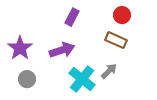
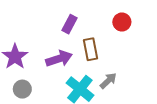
brown rectangle: (116, 40) -> (90, 49), moved, turned 55

